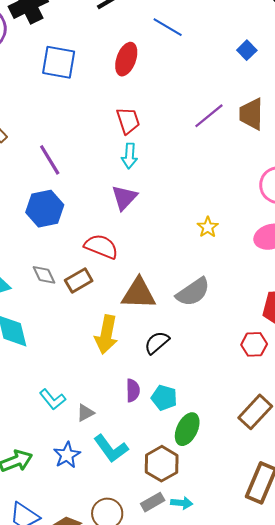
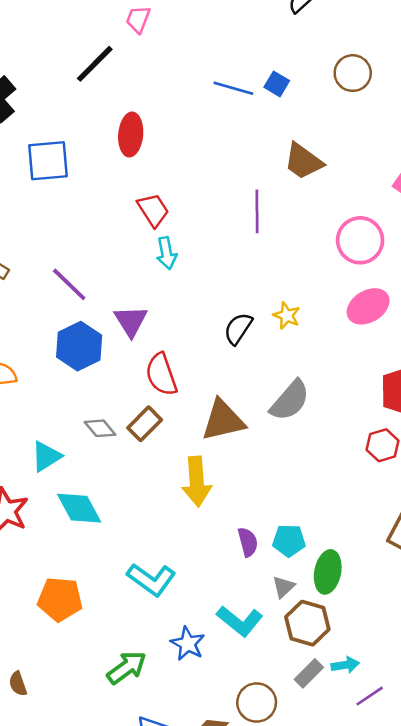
blue line: (168, 27) -> (233, 88), moved
brown trapezoid: (251, 114) -> (303, 161), turned -40
purple line: (209, 116) -> (257, 211), moved, turned -36
purple triangle: (124, 198) -> (131, 321), moved
red semicircle: (101, 247) -> (161, 374), turned -116
black semicircle: (157, 343) -> (238, 328), moved
cyan L-shape: (52, 399) -> (151, 579), size x1.4
gray triangle: (85, 413) -> (283, 587), moved

